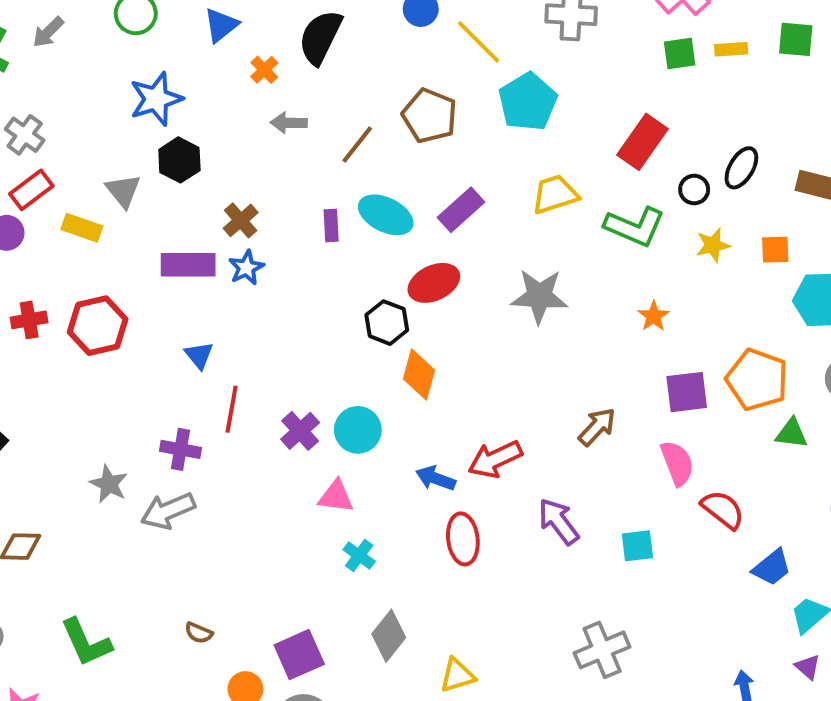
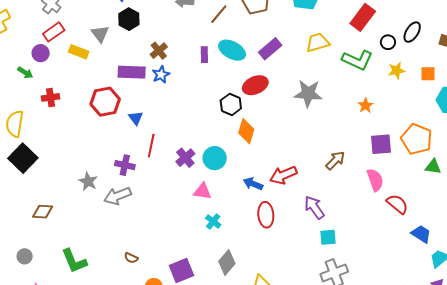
red hexagon: (98, 326) -> (105, 102), moved
cyan square: (637, 546) -> (328, 237), moved
blue trapezoid: (772, 567) -> (421, 234), turned -110

